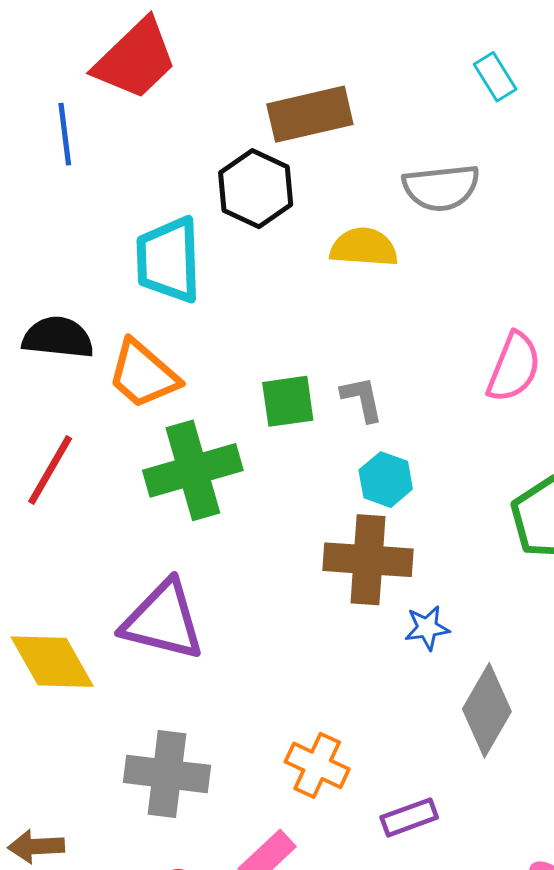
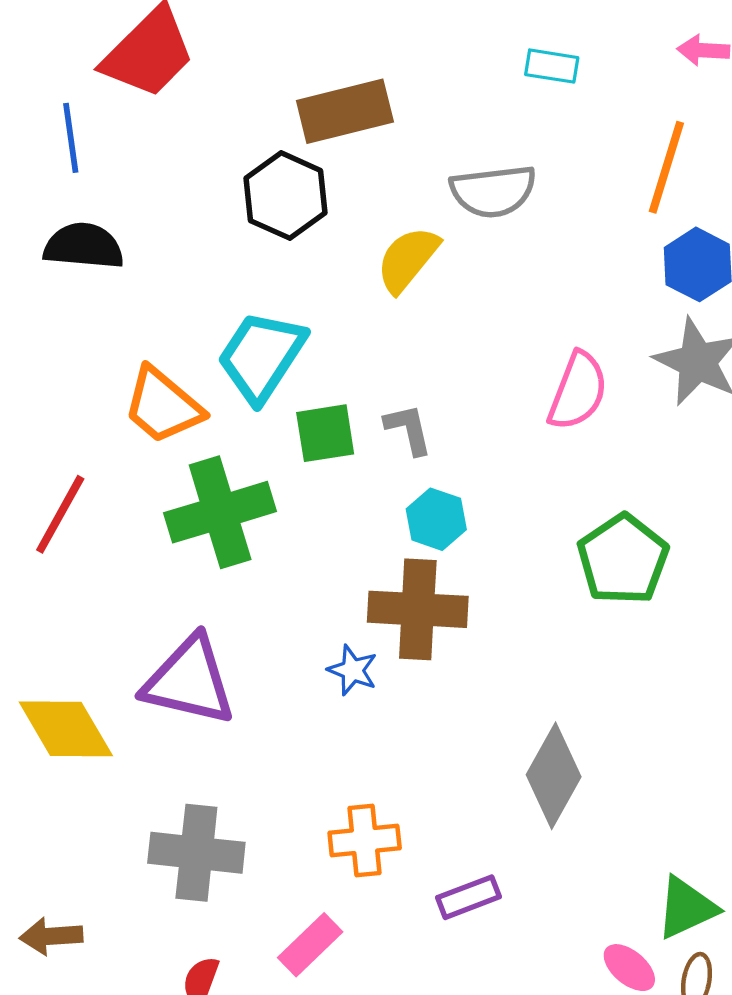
cyan rectangle: (495, 77) -> (552, 66), turned -48
yellow semicircle: (364, 247) -> (408, 259), turned -54
cyan trapezoid: (168, 260) -> (261, 356), moved, turned 36
black semicircle: (58, 338) -> (84, 246), moved
blue star: (427, 628) -> (353, 670), moved, turned 30
orange cross: (317, 765) -> (365, 840), turned -30

